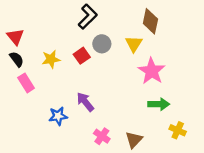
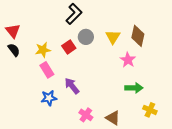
brown diamond: (150, 21) -> (138, 36), moved
pink star: (152, 71) -> (128, 60), size x0.7
pink rectangle: (26, 83) -> (47, 70), moved
brown triangle: (134, 140) -> (113, 118), turned -42

